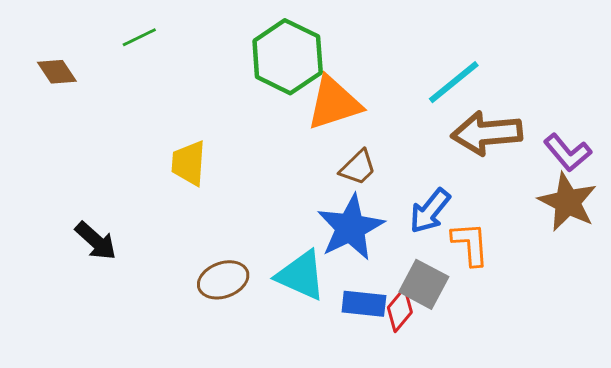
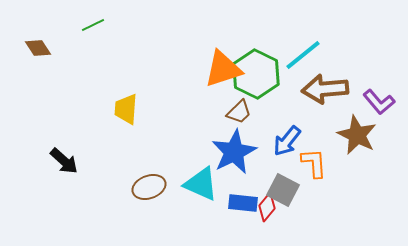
green hexagon: (288, 57) -> (256, 74), moved
brown star: (568, 202) -> (357, 135), moved

